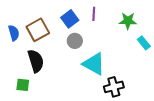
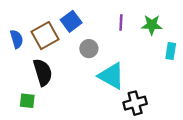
purple line: (94, 14) -> (121, 23), moved
blue square: (70, 19) -> (71, 21), moved
cyan rectangle: (144, 43) -> (171, 51), turned 48

